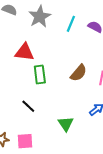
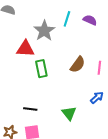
gray star: (40, 17) -> (44, 31), moved
black line: (28, 106) -> (30, 109), moved, turned -32

